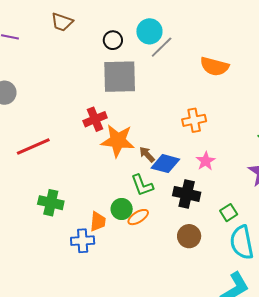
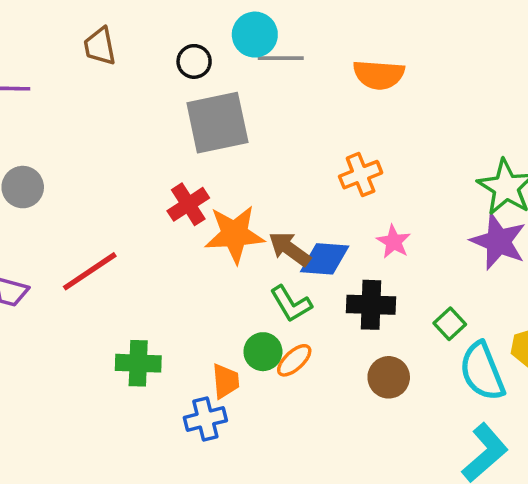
brown trapezoid: (62, 22) -> (100, 46), turned 70
gray line: (162, 47) -> (281, 58), turned 55
brown arrow: (147, 154) -> (290, 249), size x1.4

